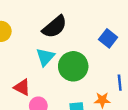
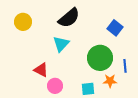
green circle: (73, 66) -> (100, 58), moved

